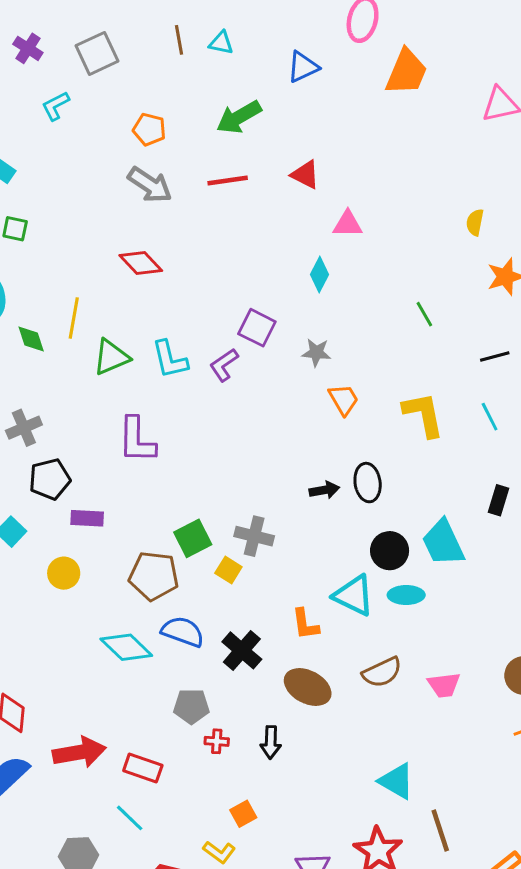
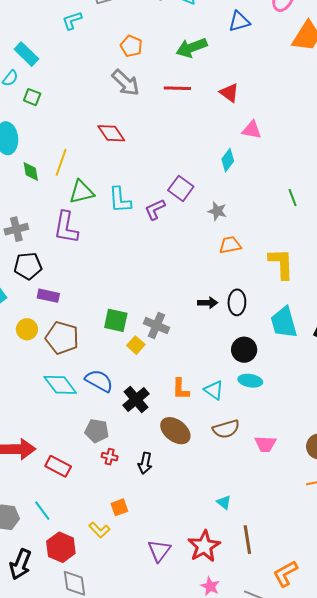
orange trapezoid: (344, 399) -> (230, 245), turned -80
purple L-shape: (137, 440) -> (66, 227), moved
green square: (193, 538) -> (116, 320), turned 30
cyan trapezoid: (443, 543) -> (284, 322), moved
brown pentagon: (154, 576) -> (62, 338), moved
cyan triangle: (354, 595) -> (214, 390), moved, size x0.7
cyan triangle: (396, 781) -> (224, 502), size x0.6
cyan line: (130, 818) -> (42, 511), moved

